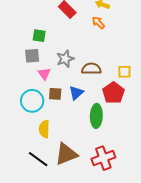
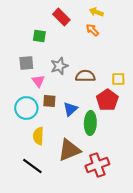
green square: (39, 36) -> (39, 36), moved
blue triangle: (76, 93) -> (70, 109), moved
brown triangle: (66, 154) -> (69, 150), moved

